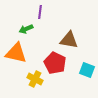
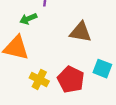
red pentagon: (55, 63) -> (71, 79), moved

